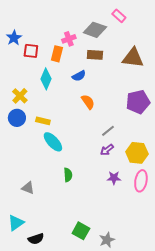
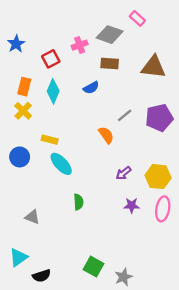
red square: (31, 51) -> (51, 59), moved, turned -35
orange rectangle: (57, 54) -> (24, 87), moved
orange semicircle: (88, 102) -> (106, 135), moved
blue circle: (17, 118) -> (20, 157), moved
gray line: (108, 131) -> (125, 115), moved

